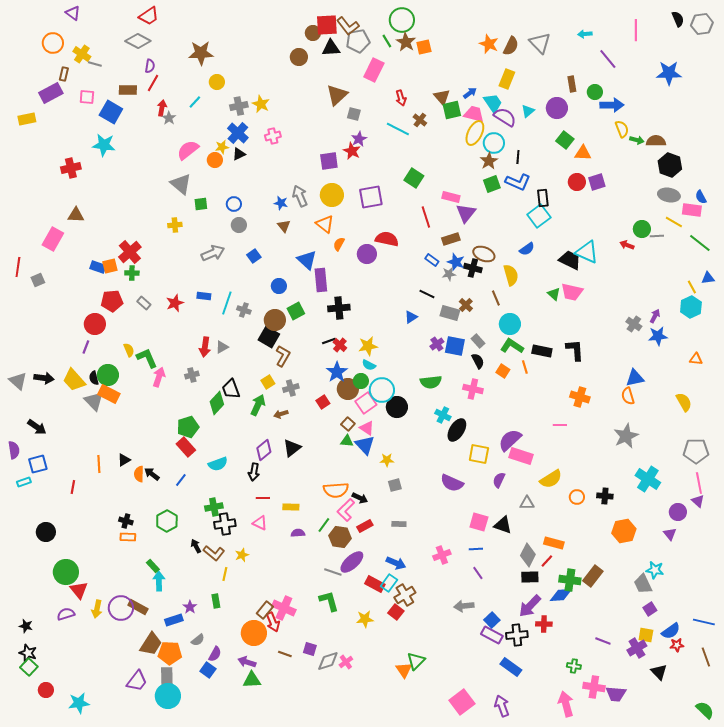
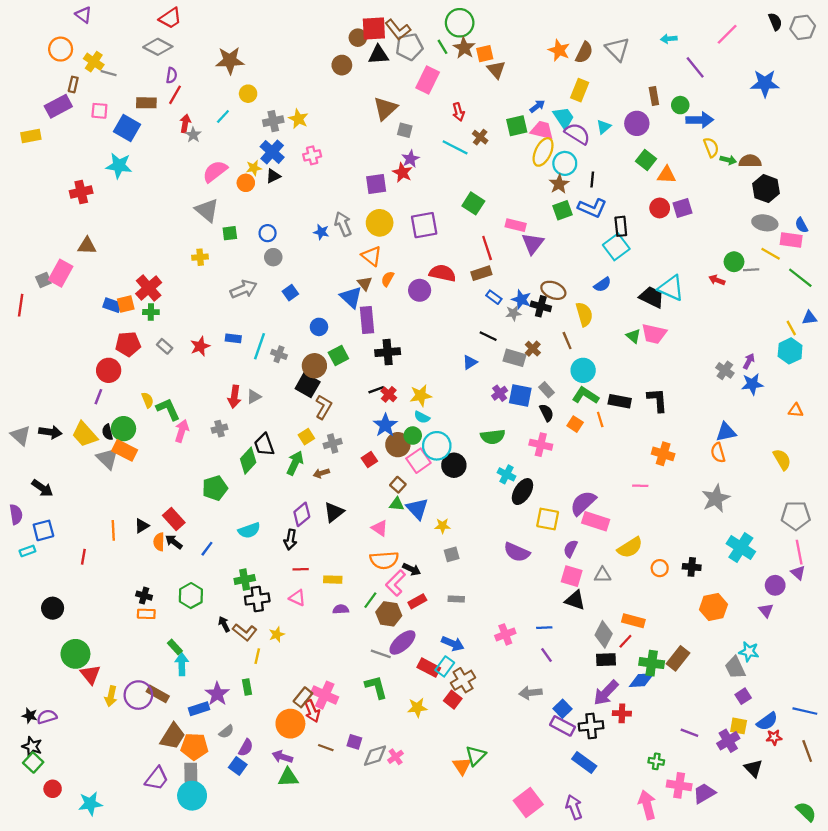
pink line: (636, 30) -> (727, 34), turned 45
brown triangle: (442, 97) -> (496, 70), moved
brown triangle: (284, 226) -> (365, 283), moved
brown rectangle: (451, 239) -> (481, 273), moved
gray square: (38, 280) -> (43, 280), moved
pink triangle: (367, 428) -> (380, 528), moved
red rectangle: (186, 447) -> (174, 519), moved
pink square: (479, 522) -> (572, 576), moved
purple star: (190, 607) -> (217, 694), size x1.5
purple semicircle: (66, 614) -> (47, 717), moved
purple trapezoid: (616, 694) -> (704, 793), turned 145

